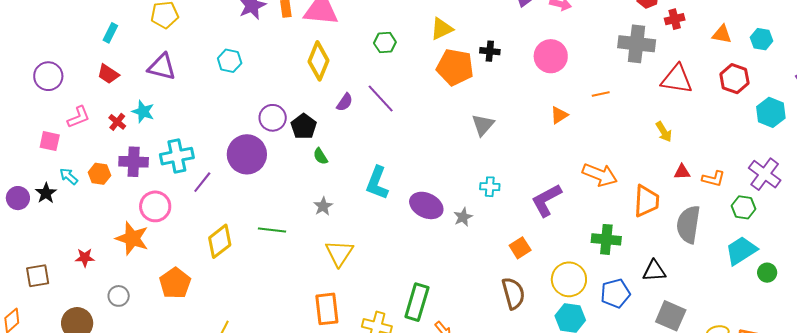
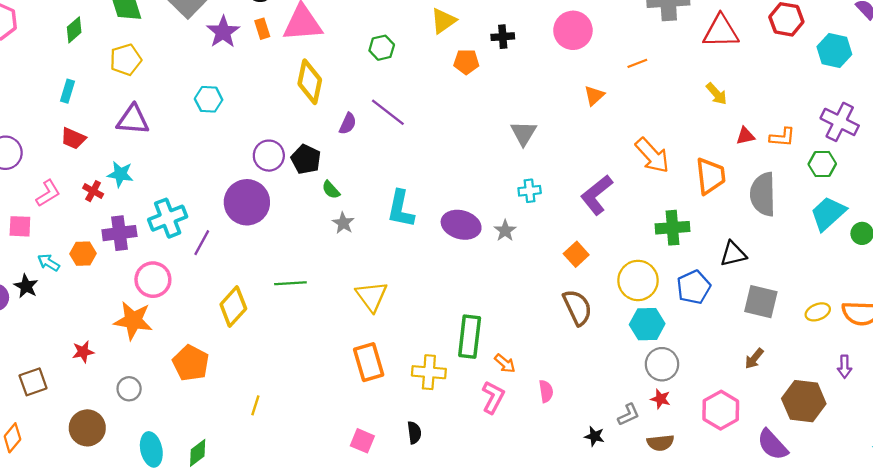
orange pentagon: (455, 67) -> (466, 62), size x0.6
gray triangle: (483, 125) -> (524, 133), moved
orange arrow: (600, 175) -> (652, 155), turned 36
gray star: (323, 206) -> (343, 223), moved

